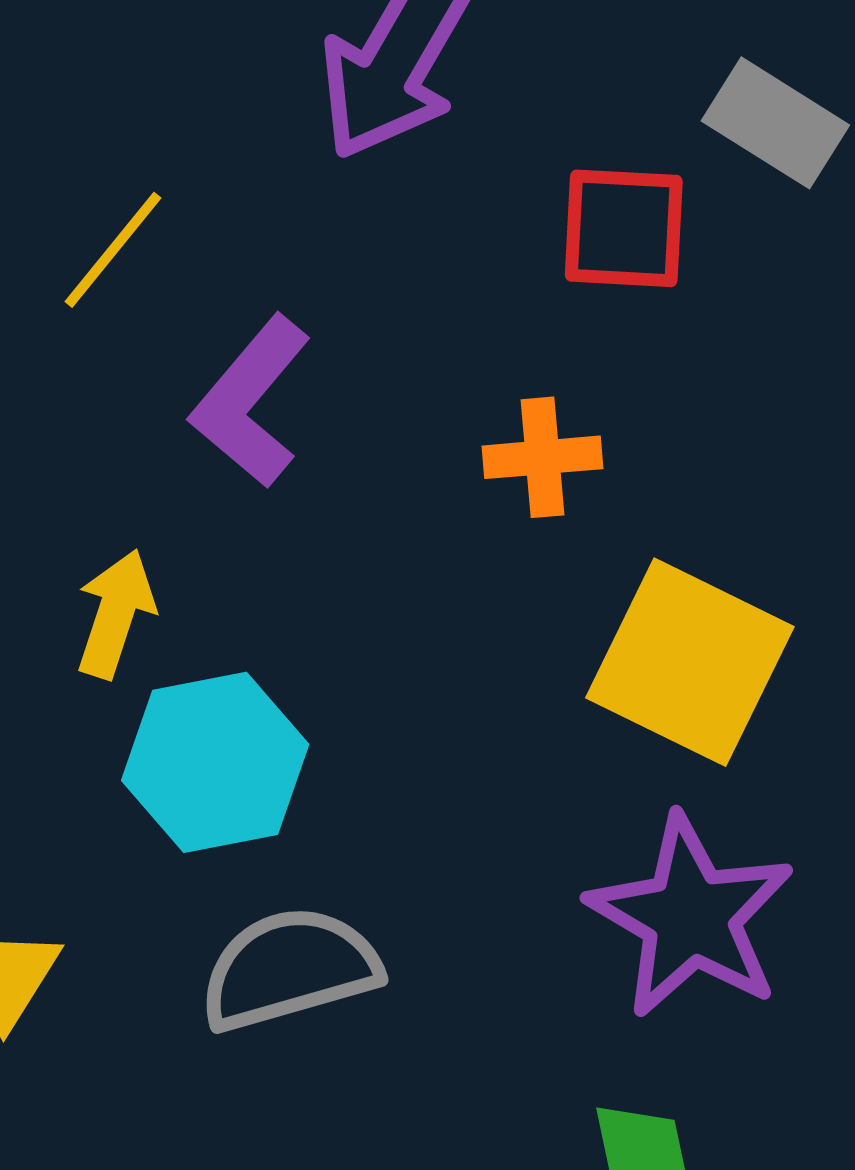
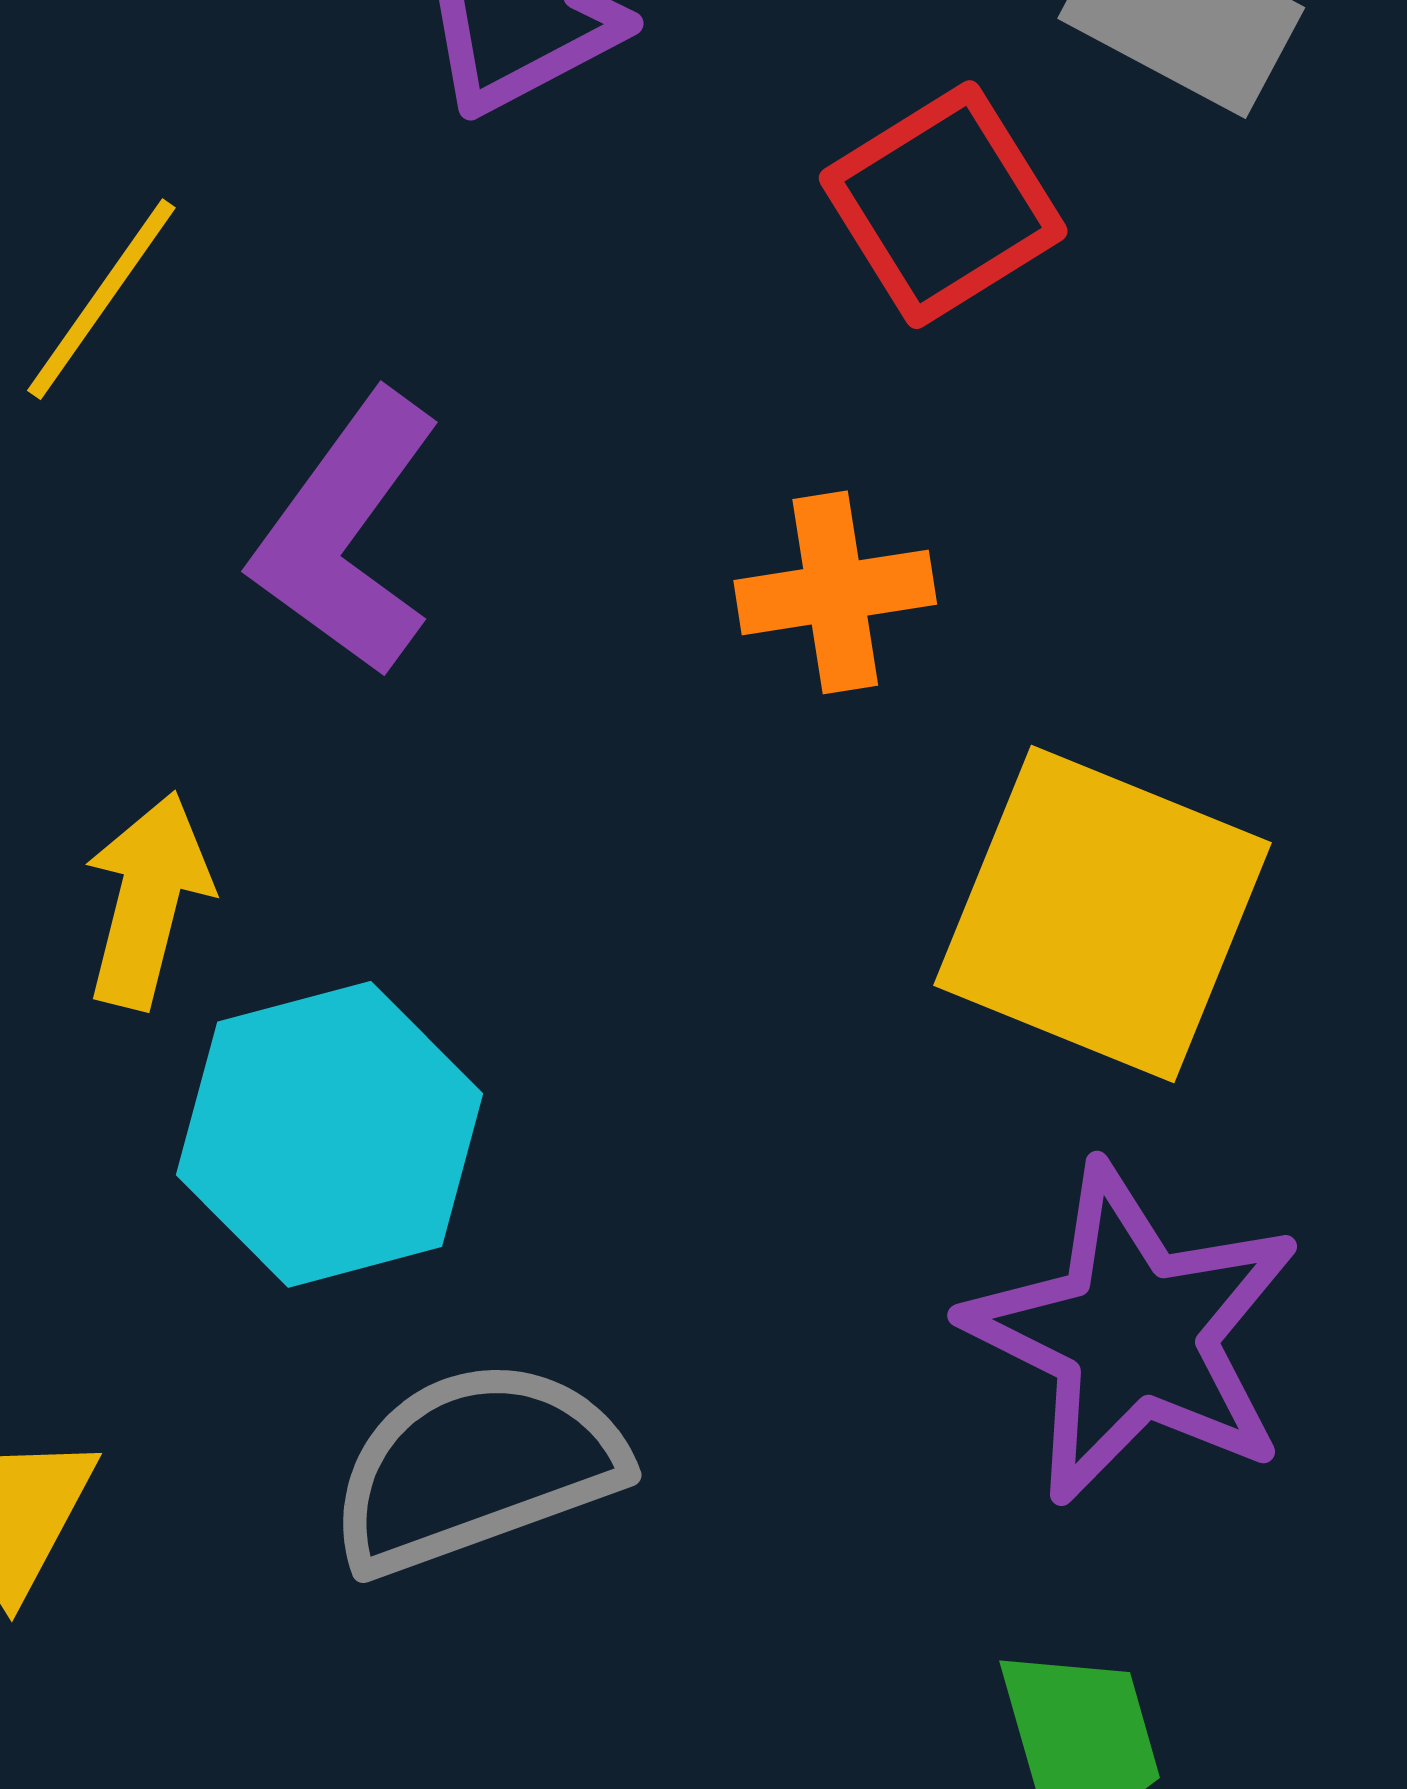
red square: (624, 228) -> (943, 205), turned -31

